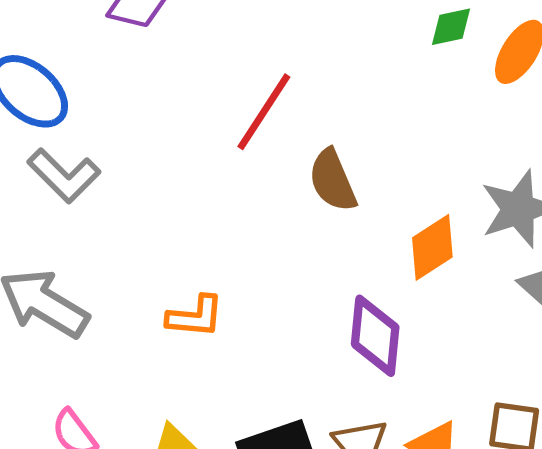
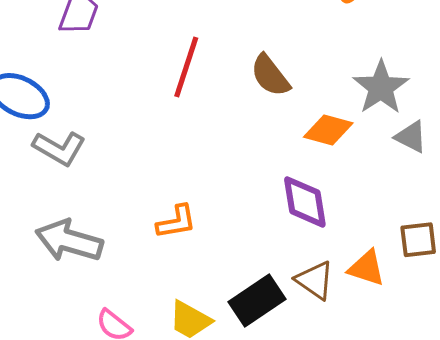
brown semicircle: (333, 180) -> (270, 76), moved
orange diamond: (432, 247) -> (328, 130), turned 63

